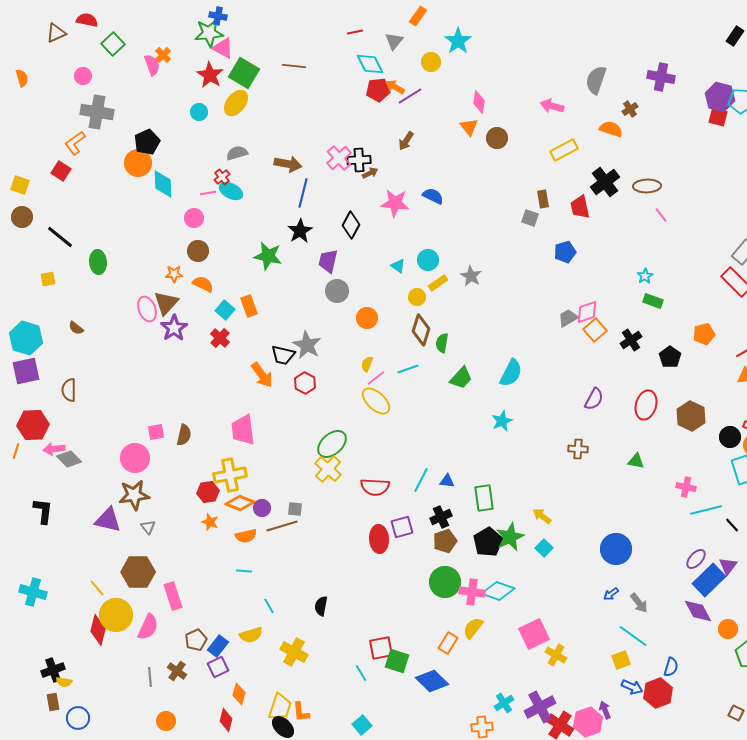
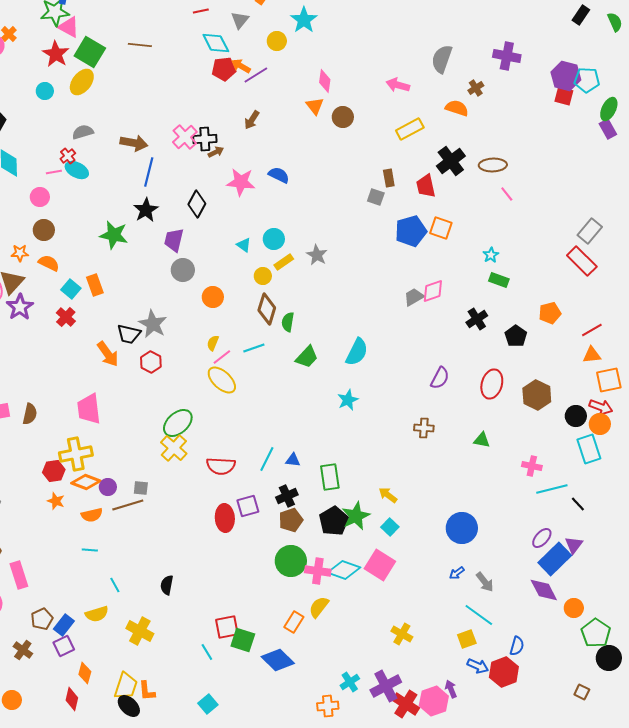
blue pentagon: (565, 252) -> (411, 231), size x1.4
orange square: (595, 330) -> (441, 228), moved, turned -30
pink square: (534, 634) -> (380, 565), moved, turned -32

